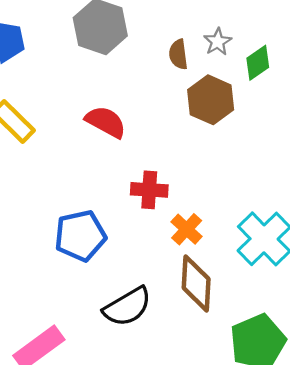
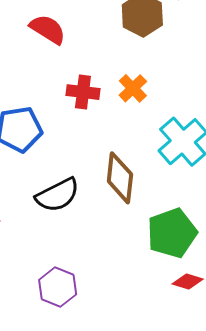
orange cross: (187, 229) -> (133, 88), moved

